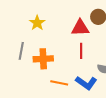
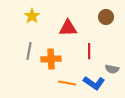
yellow star: (37, 23) -> (32, 16), moved
red triangle: (80, 28) -> (68, 28), moved

